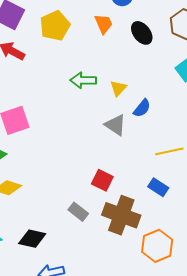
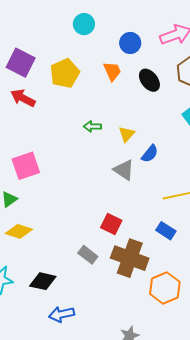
green arrow: (83, 80) -> (92, 126), size x0.7

